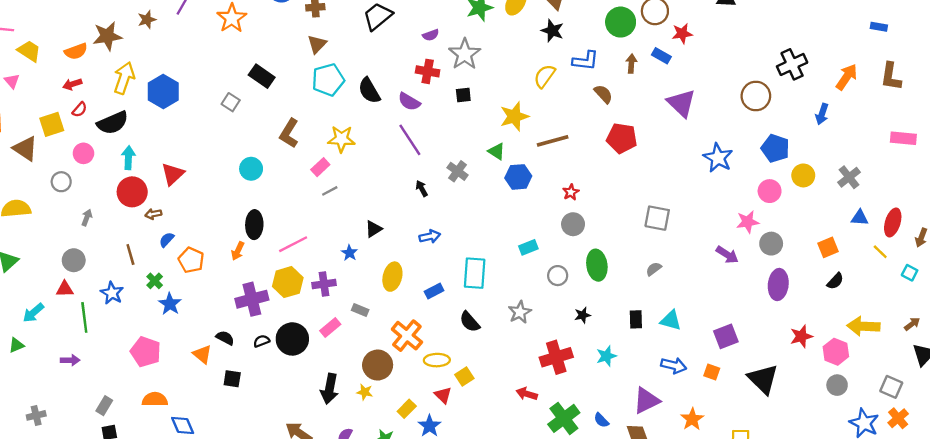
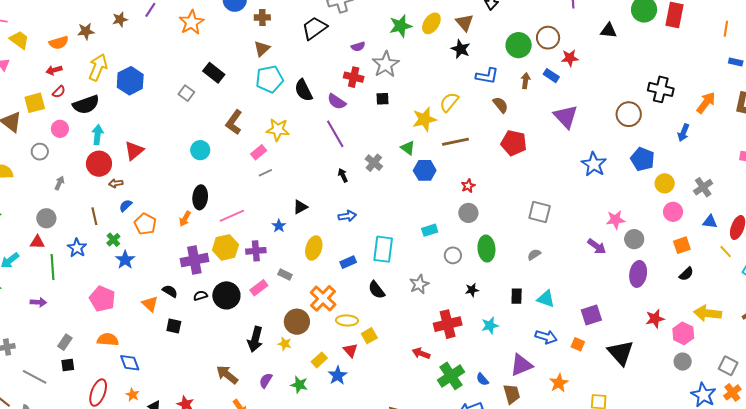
brown star: (107, 36) -> (86, 31), size x0.7
black cross: (792, 64) -> (661, 89), turned 35
yellow semicircle: (544, 76) -> (449, 102), moved
pink circle: (770, 191) -> (673, 212), moved

